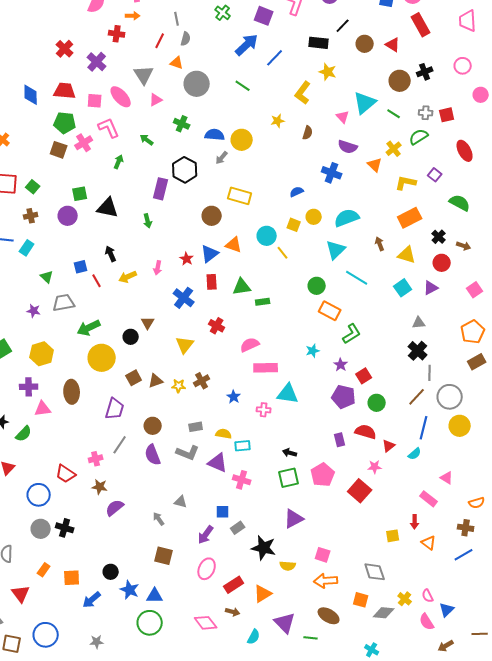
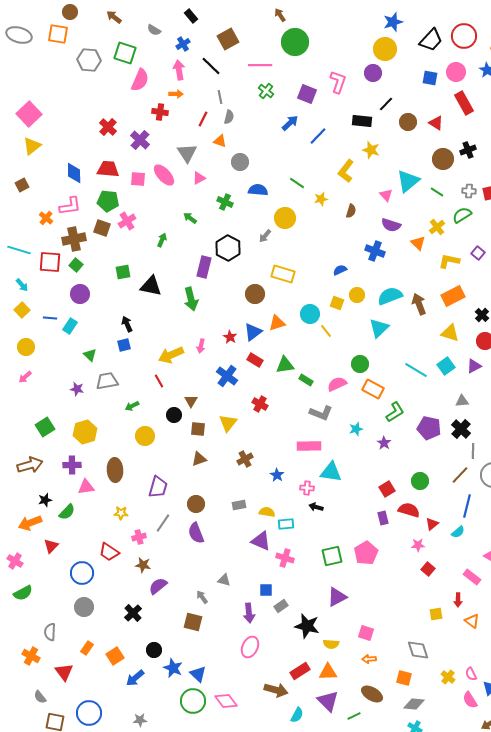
blue arrow: (247, 45) -> (290, 123), size x0.7
gray circle: (197, 84) -> (240, 162), size x0.7
green line: (243, 86) -> (297, 183), moved
pink L-shape: (109, 128) -> (70, 206), moved, turned 105
blue semicircle: (215, 135) -> (258, 190), moved
brown cross: (31, 216) -> (74, 239), moved, size x1.6
purple circle: (68, 216) -> (80, 294), moved
green arrow: (148, 221) -> (191, 299), size x1.6
brown arrow: (380, 244) -> (419, 304), moved, size x1.5
orange triangle: (234, 245) -> (277, 323), turned -36
black arrow: (111, 254) -> (127, 324), moved
yellow arrow: (128, 277) -> (171, 355), size x1.4
cyan line: (357, 278) -> (416, 370), moved
red line: (97, 281) -> (159, 381), moved
red rectangle: (212, 282) -> (255, 360), turned -56
green rectangle: (263, 302) -> (306, 380), turned 40
green arrow: (89, 328) -> (132, 406), size x0.6
pink semicircle: (250, 345) -> (337, 384), moved
yellow circle: (102, 358) -> (145, 436), size x0.7
red square: (364, 376) -> (387, 489), moved
brown square: (134, 378) -> (198, 429), moved, turned 35
yellow star: (179, 386) -> (121, 513), moved
purple pentagon: (344, 397) -> (429, 428), moved
gray L-shape: (188, 453) -> (321, 413), moved
black arrow: (290, 453) -> (316, 507), moved
red square: (360, 491) -> (428, 569), moved, size x0.6
black cross: (65, 528) -> (133, 613), moved, turned 30
purple arrow: (206, 535) -> (249, 613), turned -42
brown square: (164, 556) -> (193, 622), moved
orange square: (72, 578) -> (115, 656), turned -30
orange arrow: (326, 581) -> (369, 659), size x0.6
red rectangle: (234, 585) -> (300, 671), moved
orange triangle: (263, 594) -> (328, 672), moved, turned 30
blue triangle: (155, 596) -> (198, 674), turned 42
brown arrow: (233, 612) -> (276, 690), size x1.6
gray diamond: (384, 613) -> (414, 704), moved
pink diamond: (206, 623) -> (226, 701), moved
green line: (311, 638) -> (354, 716), turned -32

